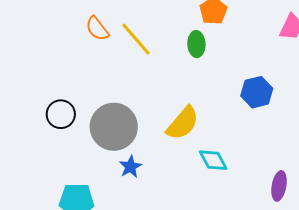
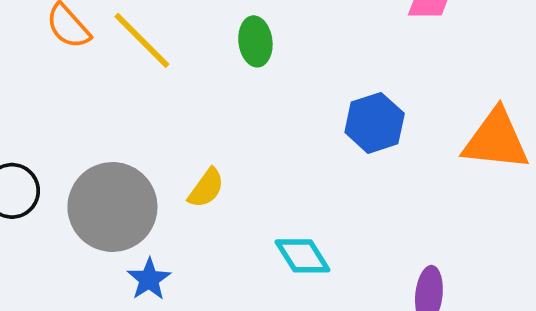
yellow semicircle: (183, 123) -> (206, 188), moved, size x0.6

